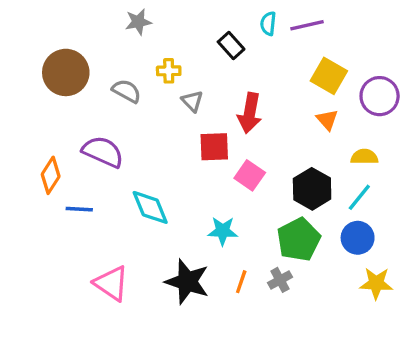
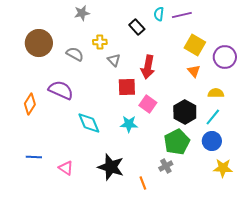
blue line: (79, 209) -> (34, 157), moved
cyan star: (223, 231) -> (129, 124), moved
orange line: (241, 282) -> (143, 183), moved, turned -40
pink triangle: (111, 283) -> (66, 168), size x0.7

